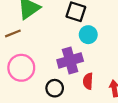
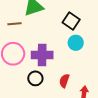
purple cross: (70, 60) -> (42, 55), moved

